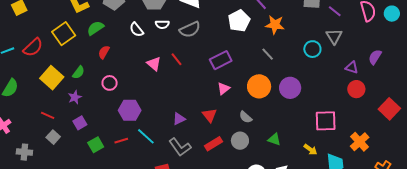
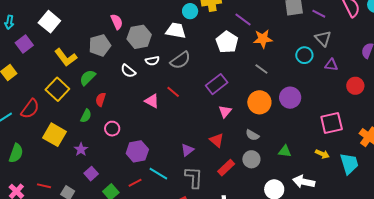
purple triangle: (352, 67) -> (331, 65), moved
green semicircle: (78, 72) -> (86, 116), moved
red line: (48, 115) -> (44, 186), moved
gray L-shape: (180, 147) -> (194, 177), turned -130

